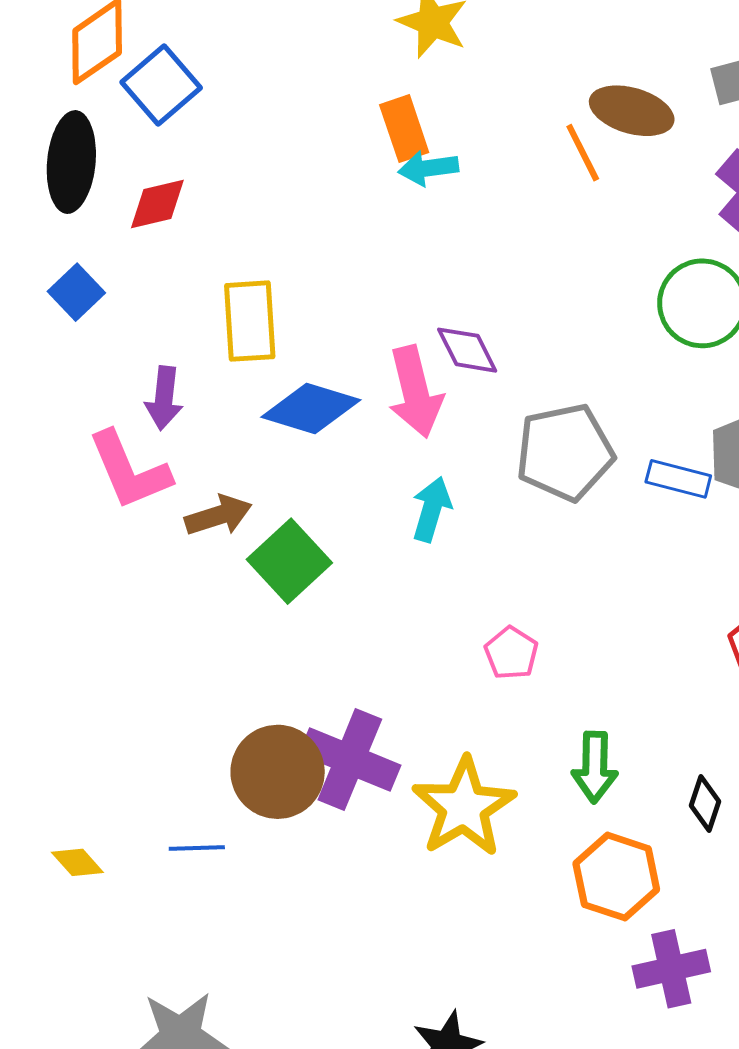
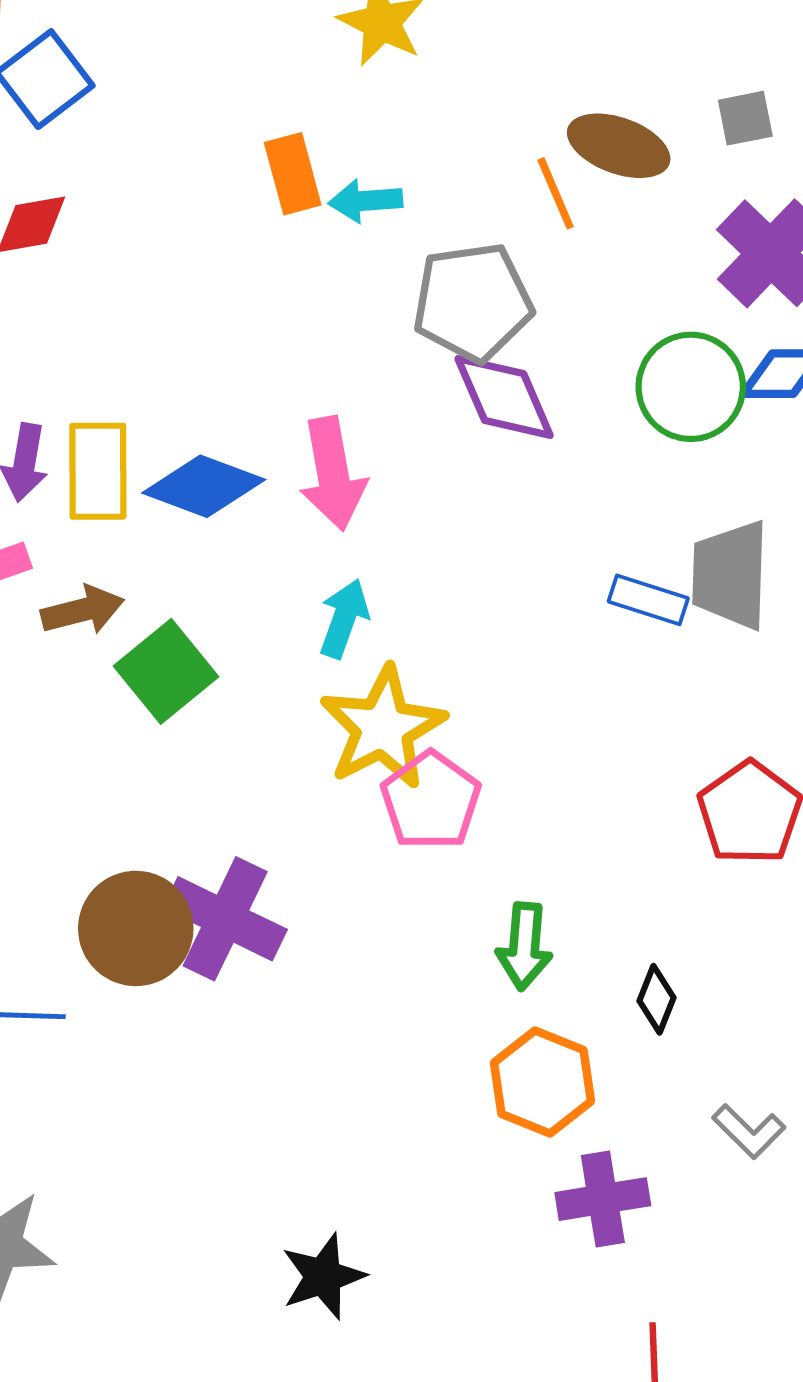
orange rectangle: (404, 129) -> (293, 174), moved
yellow rectangle: (250, 321) -> (98, 471), moved
purple diamond: (467, 350) -> (504, 397), moved, size x1.4
gray pentagon: (565, 452) -> (473, 302), moved
pink pentagon: (511, 653) -> (431, 801), size x1.5
yellow star: (464, 807) -> (383, 728), moved

